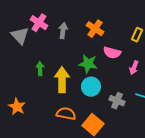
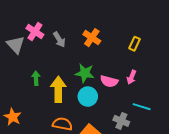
gray arrow: (63, 31) -> (59, 40), turned 140
pink semicircle: (112, 53) -> (109, 81), moved
gray cross: (117, 101) -> (121, 121), moved

